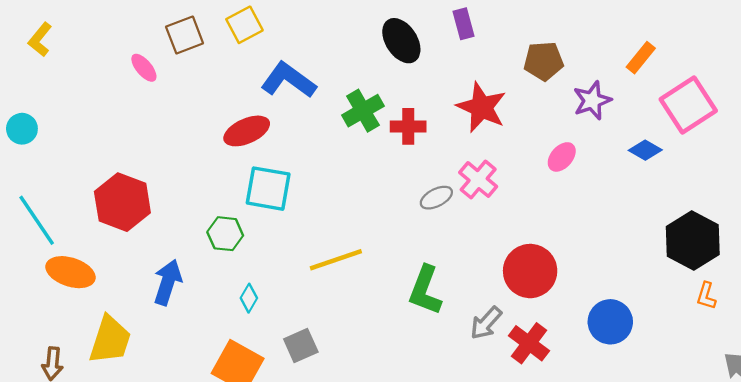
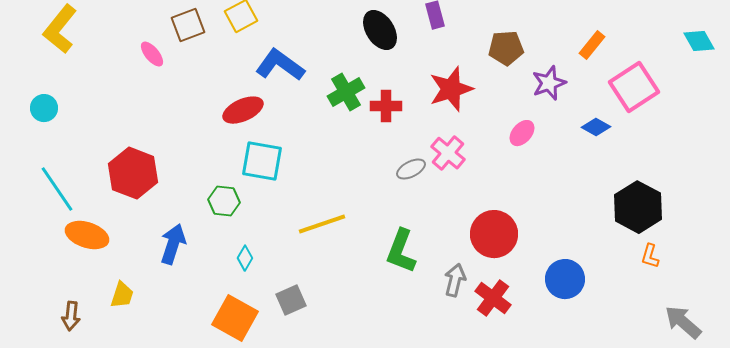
yellow L-shape: (40, 40) -> (60, 29), size x1.6
red star: (482, 107) -> (451, 89), turned 30
gray arrow: (486, 323) -> (455, 280), turned 152
yellow trapezoid: (110, 340) -> (122, 295), size x0.6

